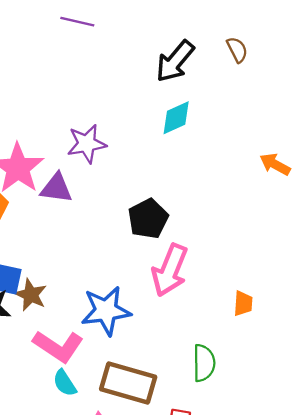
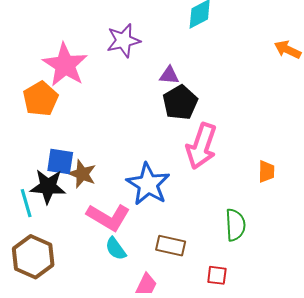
purple triangle: (56, 188) -> (169, 75), moved, size x0.7
blue star: (106, 311) -> (148, 184), turned -30
brown rectangle: (128, 383) -> (171, 246), size x0.6

